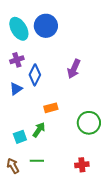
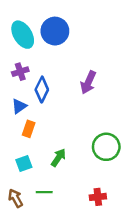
orange rectangle: (51, 108) -> (29, 129), moved, turned -56
green arrow: (39, 130) -> (58, 158), moved

